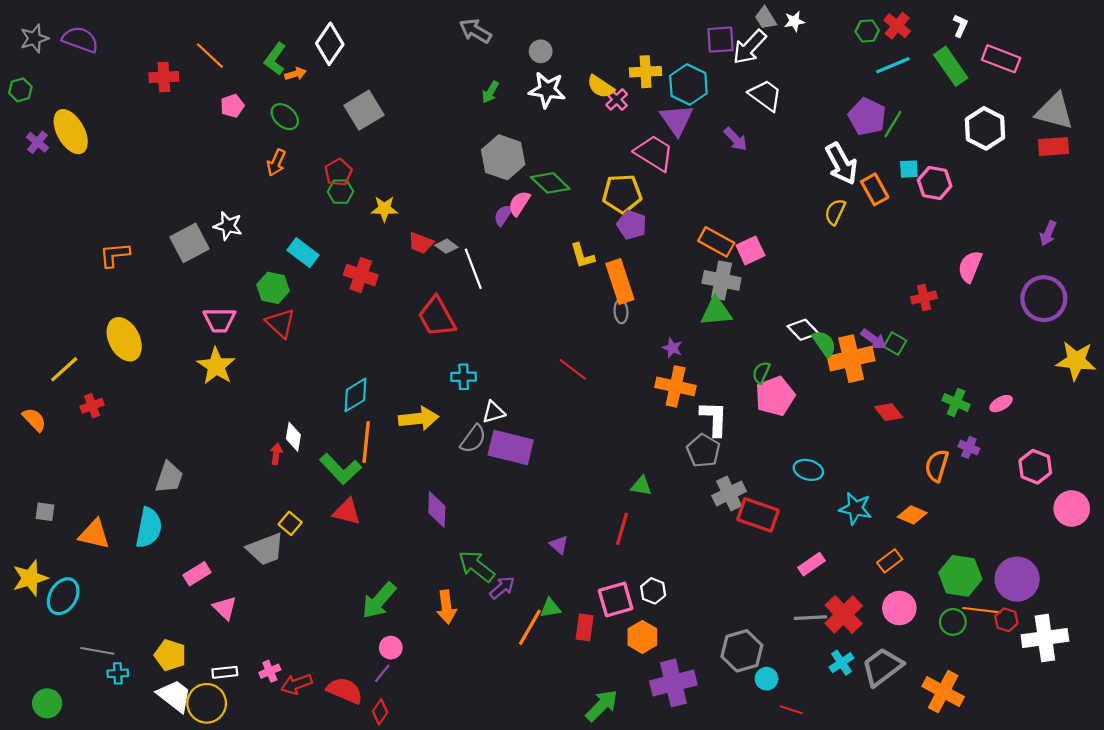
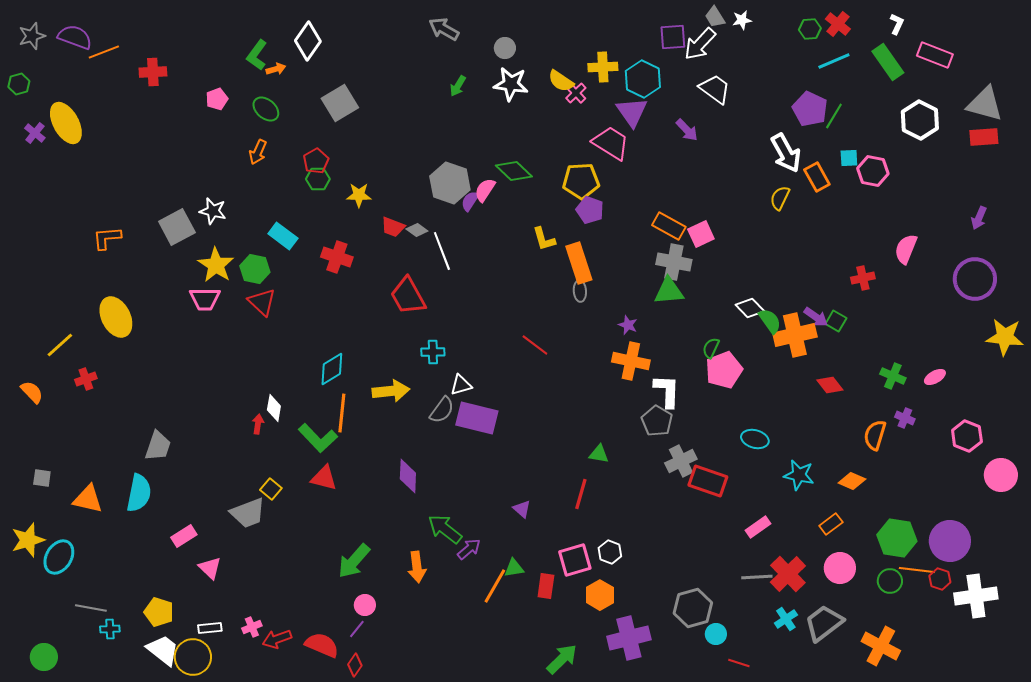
orange line: (210, 56) -> (104, 52), moved, turned -64
gray hexagon: (503, 157) -> (450, 183), moved
yellow star: (216, 366) -> (216, 265), moved

